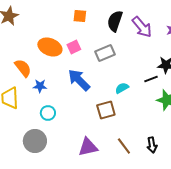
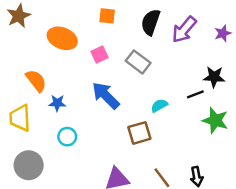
purple arrow: (142, 27) -> (184, 30), turned 80
orange ellipse: (50, 47) -> (62, 38), moved
gray rectangle: (105, 53) -> (138, 62), turned 60
gray circle: (35, 141) -> (29, 165), moved

